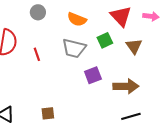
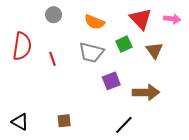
black line: (131, 116) -> (124, 125), moved, turned -30

